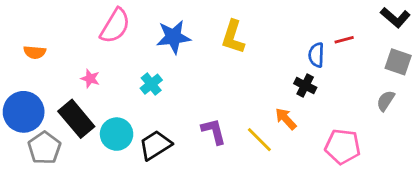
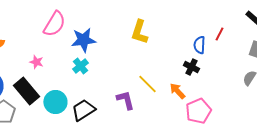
blue star: (173, 37) -> (83, 40), moved
red line: (344, 40) -> (219, 34), turned -48
yellow line: (259, 140) -> (147, 84), moved
pink pentagon: (343, 147) -> (198, 111), moved, turned -30

